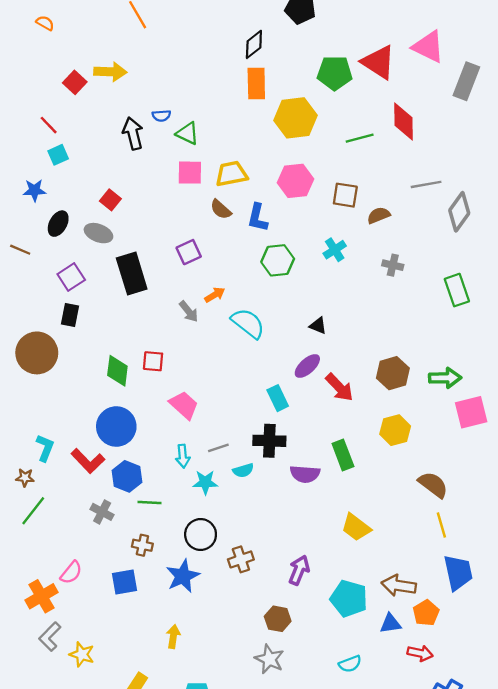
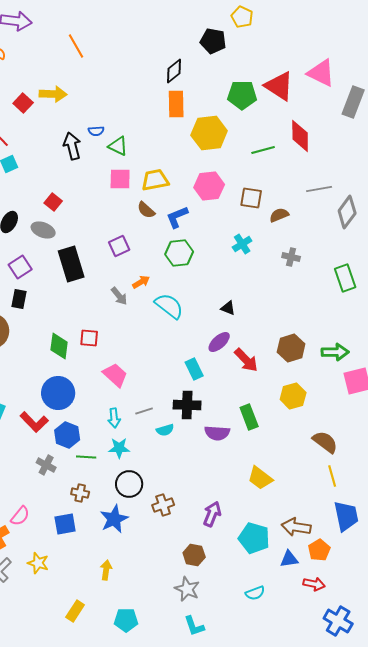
blue L-shape: (258, 218) -> (177, 217), turned 55
green hexagon: (278, 260) -> (179, 253), moved
cyan star: (205, 482) -> (119, 448), moved
yellow star: (82, 654) -> (38, 563), moved

